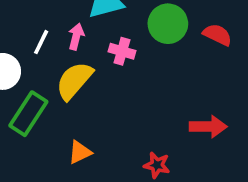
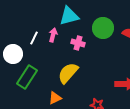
yellow semicircle: (74, 81) -> (68, 73), moved

